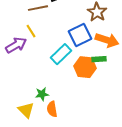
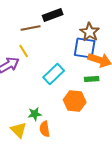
blue square: (80, 35) -> (85, 48), moved, turned 35
orange hexagon: (85, 67) -> (75, 101), moved

